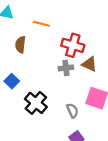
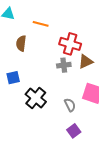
brown triangle: (89, 64) -> (86, 61), turned -49
blue square: (12, 81) -> (13, 78), turned 32

